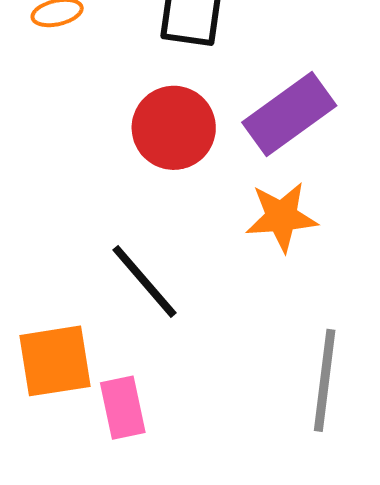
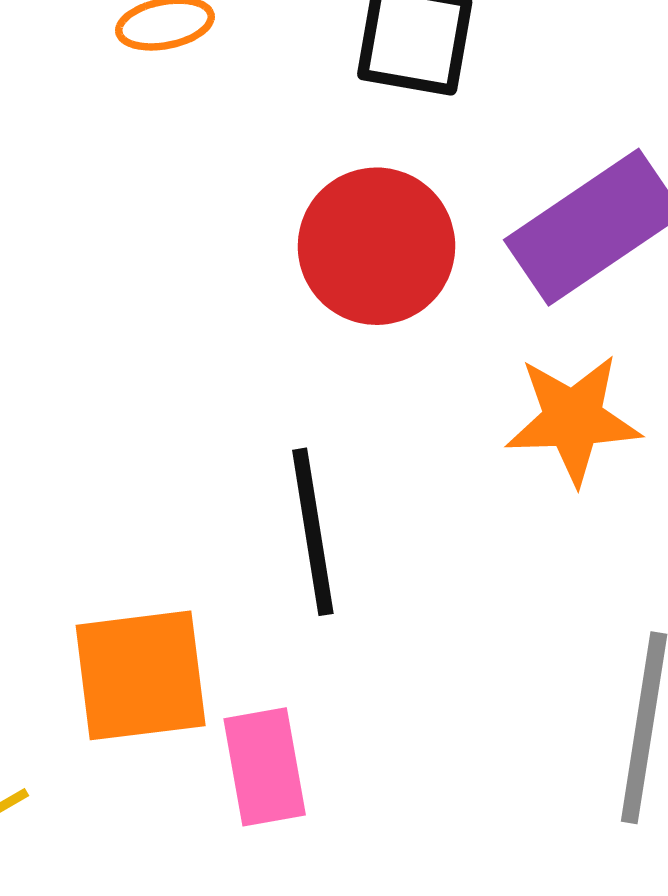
black line: (144, 281) -> (313, 532), turned 30

